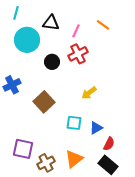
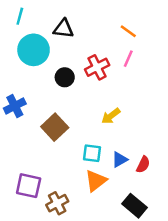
pink line: (76, 31) -> (128, 59), moved
red semicircle: (109, 144) -> (143, 165), moved
orange triangle: (74, 159) -> (96, 181), moved

